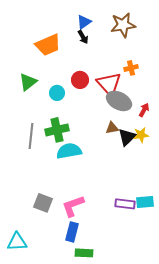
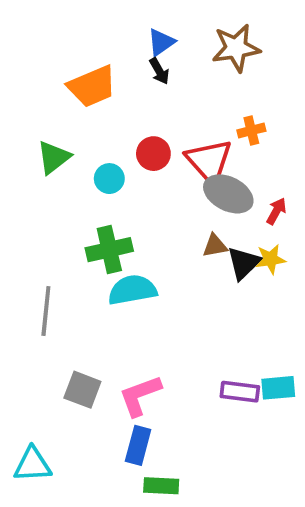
gray line: (31, 136) -> (46, 311), moved

